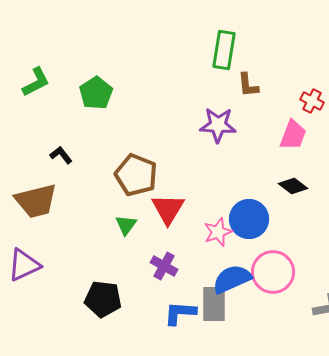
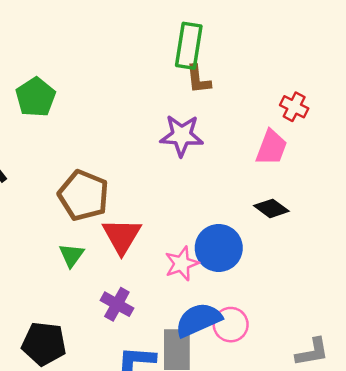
brown L-shape: (248, 85) -> (198, 79), moved
pink circle: (273, 272) -> (231, 325), moved, size x0.7

